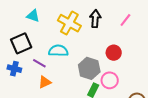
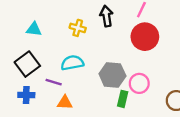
yellow cross: (69, 23) -> (78, 28), size x0.6
red circle: (114, 53) -> (145, 37), moved, size x1.5
orange triangle: (45, 82) -> (65, 103), turned 40

